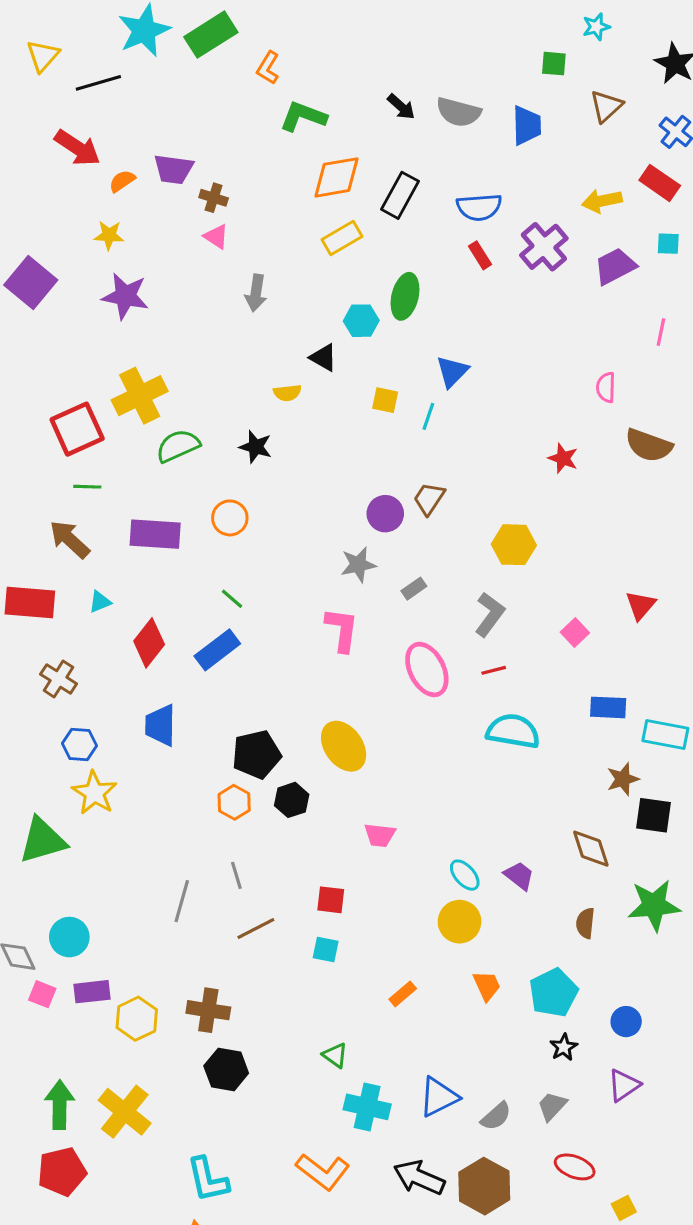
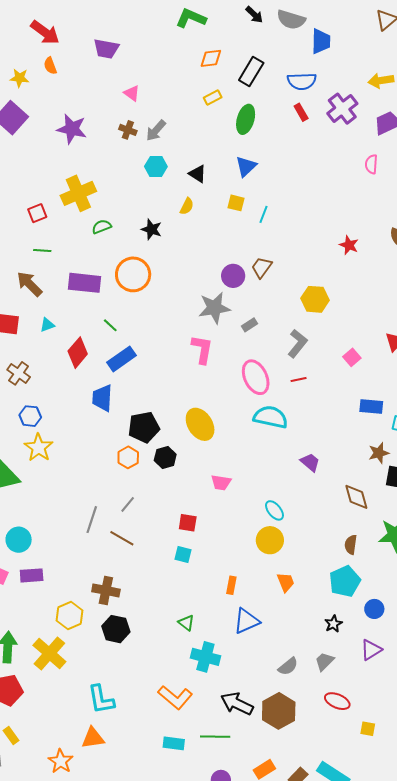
blue trapezoid: (527, 125) -> (321, 41), moved
orange diamond: (337, 177) -> (211, 58), size x0.7
orange semicircle: (122, 181) -> (50, 66), moved, turned -78
brown cross: (214, 198) -> (128, 130), moved
yellow star: (109, 235) -> (19, 78), moved
yellow rectangle: (342, 238) -> (213, 97), size x0.7
gray arrow: (256, 293) -> (156, 130), turned 30
green ellipse: (405, 296) -> (246, 119), moved
cyan hexagon: (361, 321) -> (156, 167), moved
blue triangle: (452, 372) -> (246, 166), moved
pink semicircle: (606, 387) -> (371, 164), moved
yellow semicircle: (287, 393) -> (187, 206), moved, turned -60
red square: (77, 429) -> (37, 213), size x0.6
green semicircle: (178, 446) -> (102, 227), size x0.7
orange circle: (230, 518) -> (133, 274), size x1.5
gray star: (358, 565) -> (214, 308), size x1.4
green line: (232, 599) -> (110, 325), moved
blue trapezoid: (160, 725) -> (102, 398), moved
cyan semicircle: (513, 731) -> (271, 417), moved
gray line: (236, 875) -> (128, 504), turned 54
purple trapezoid: (519, 876) -> (310, 462), moved
brown line: (256, 928) -> (122, 538), moved, turned 55
cyan pentagon: (553, 993) -> (345, 581), moved
orange rectangle: (403, 994) -> (231, 585), turned -42
yellow hexagon: (137, 1019) -> (70, 616), moved
blue triangle: (439, 1097) -> (246, 621), moved
yellow square: (624, 1208) -> (368, 729), turned 35

